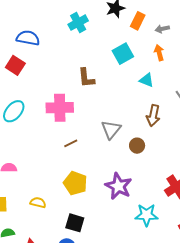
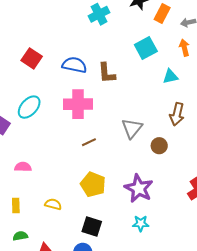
blue semicircle: (28, 38) -> (74, 65), moved
cyan triangle: (146, 80) -> (170, 77), turned -35
cyan star: (146, 215) -> (141, 223), moved, size x0.7

